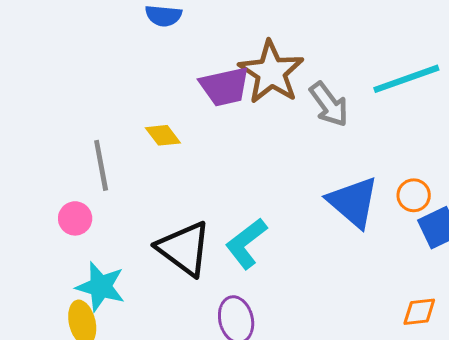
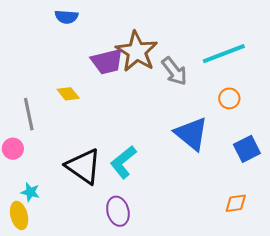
orange circle: (414, 195) -> (229, 98), moved
cyan star: (101, 287) -> (30, 192), size x0.6

